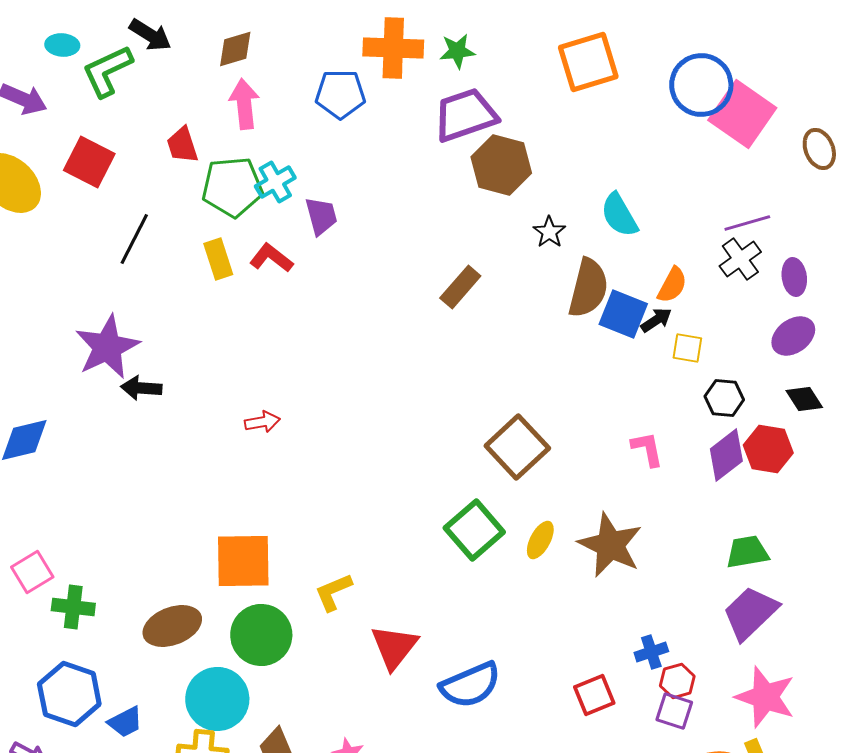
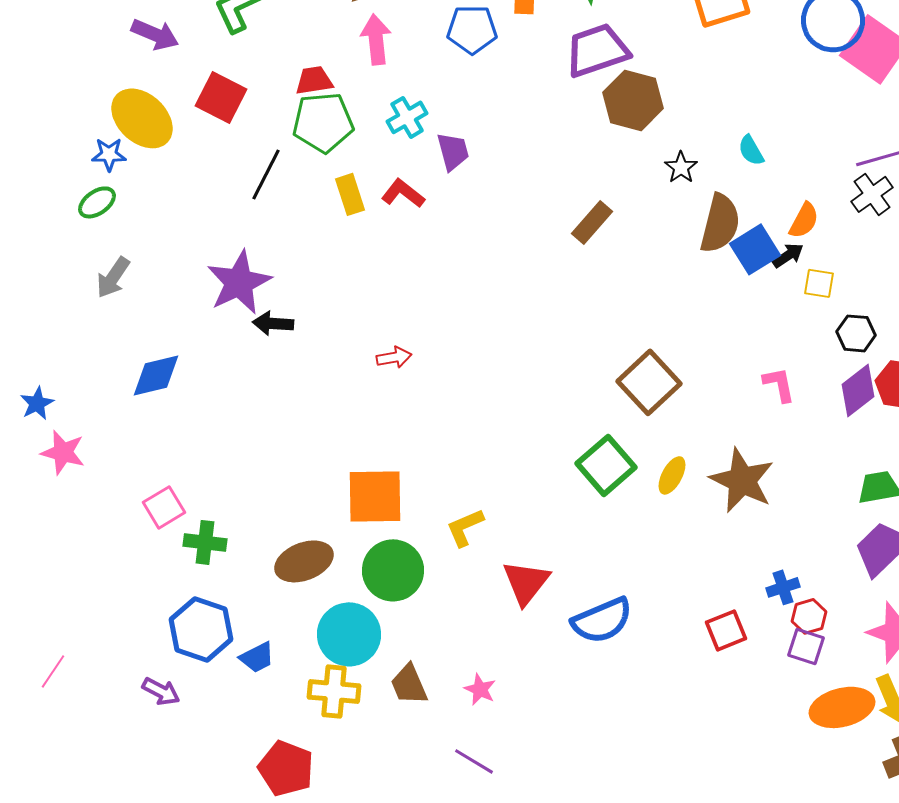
red trapezoid: (182, 145) -> (314, 80), turned 99
green pentagon: (232, 187) -> (323, 122), moved
cyan semicircle: (619, 215) -> (751, 150), size x0.7
blue square: (623, 314) -> (755, 249), turned 36

